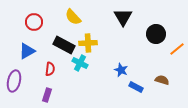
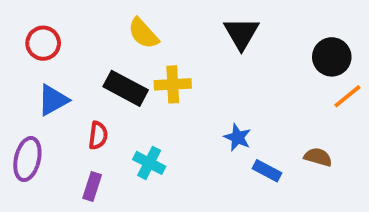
red circle: (34, 22) -> (43, 43), moved
black circle: (156, 34) -> (332, 57), moved
cyan cross: (80, 63) -> (149, 163), moved

